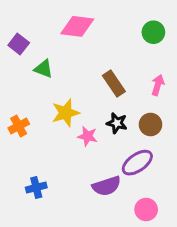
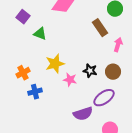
brown rectangle: (114, 84) -> (100, 28), moved
blue cross: (36, 188) -> (35, 92), moved

